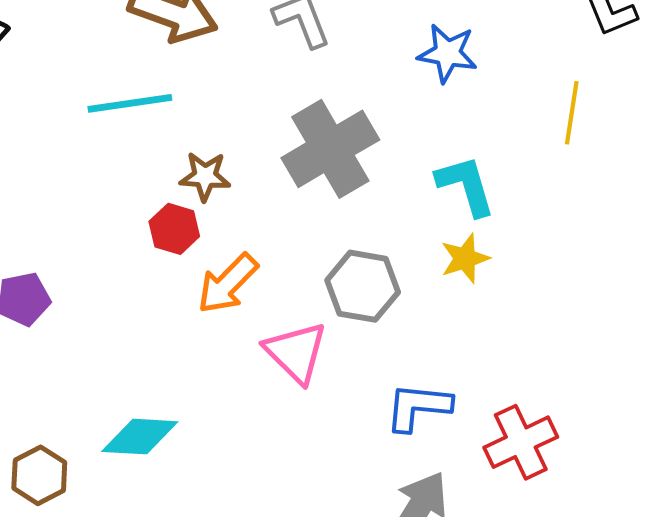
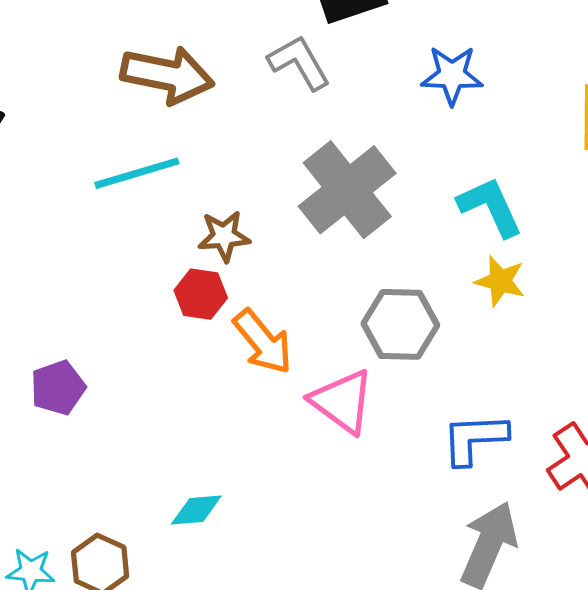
yellow star: (465, 258) -> (500, 281), turned -30
orange arrow: (228, 284) -> (263, 342), turned -76
cyan diamond: (140, 437) -> (196, 510), size x0.7

